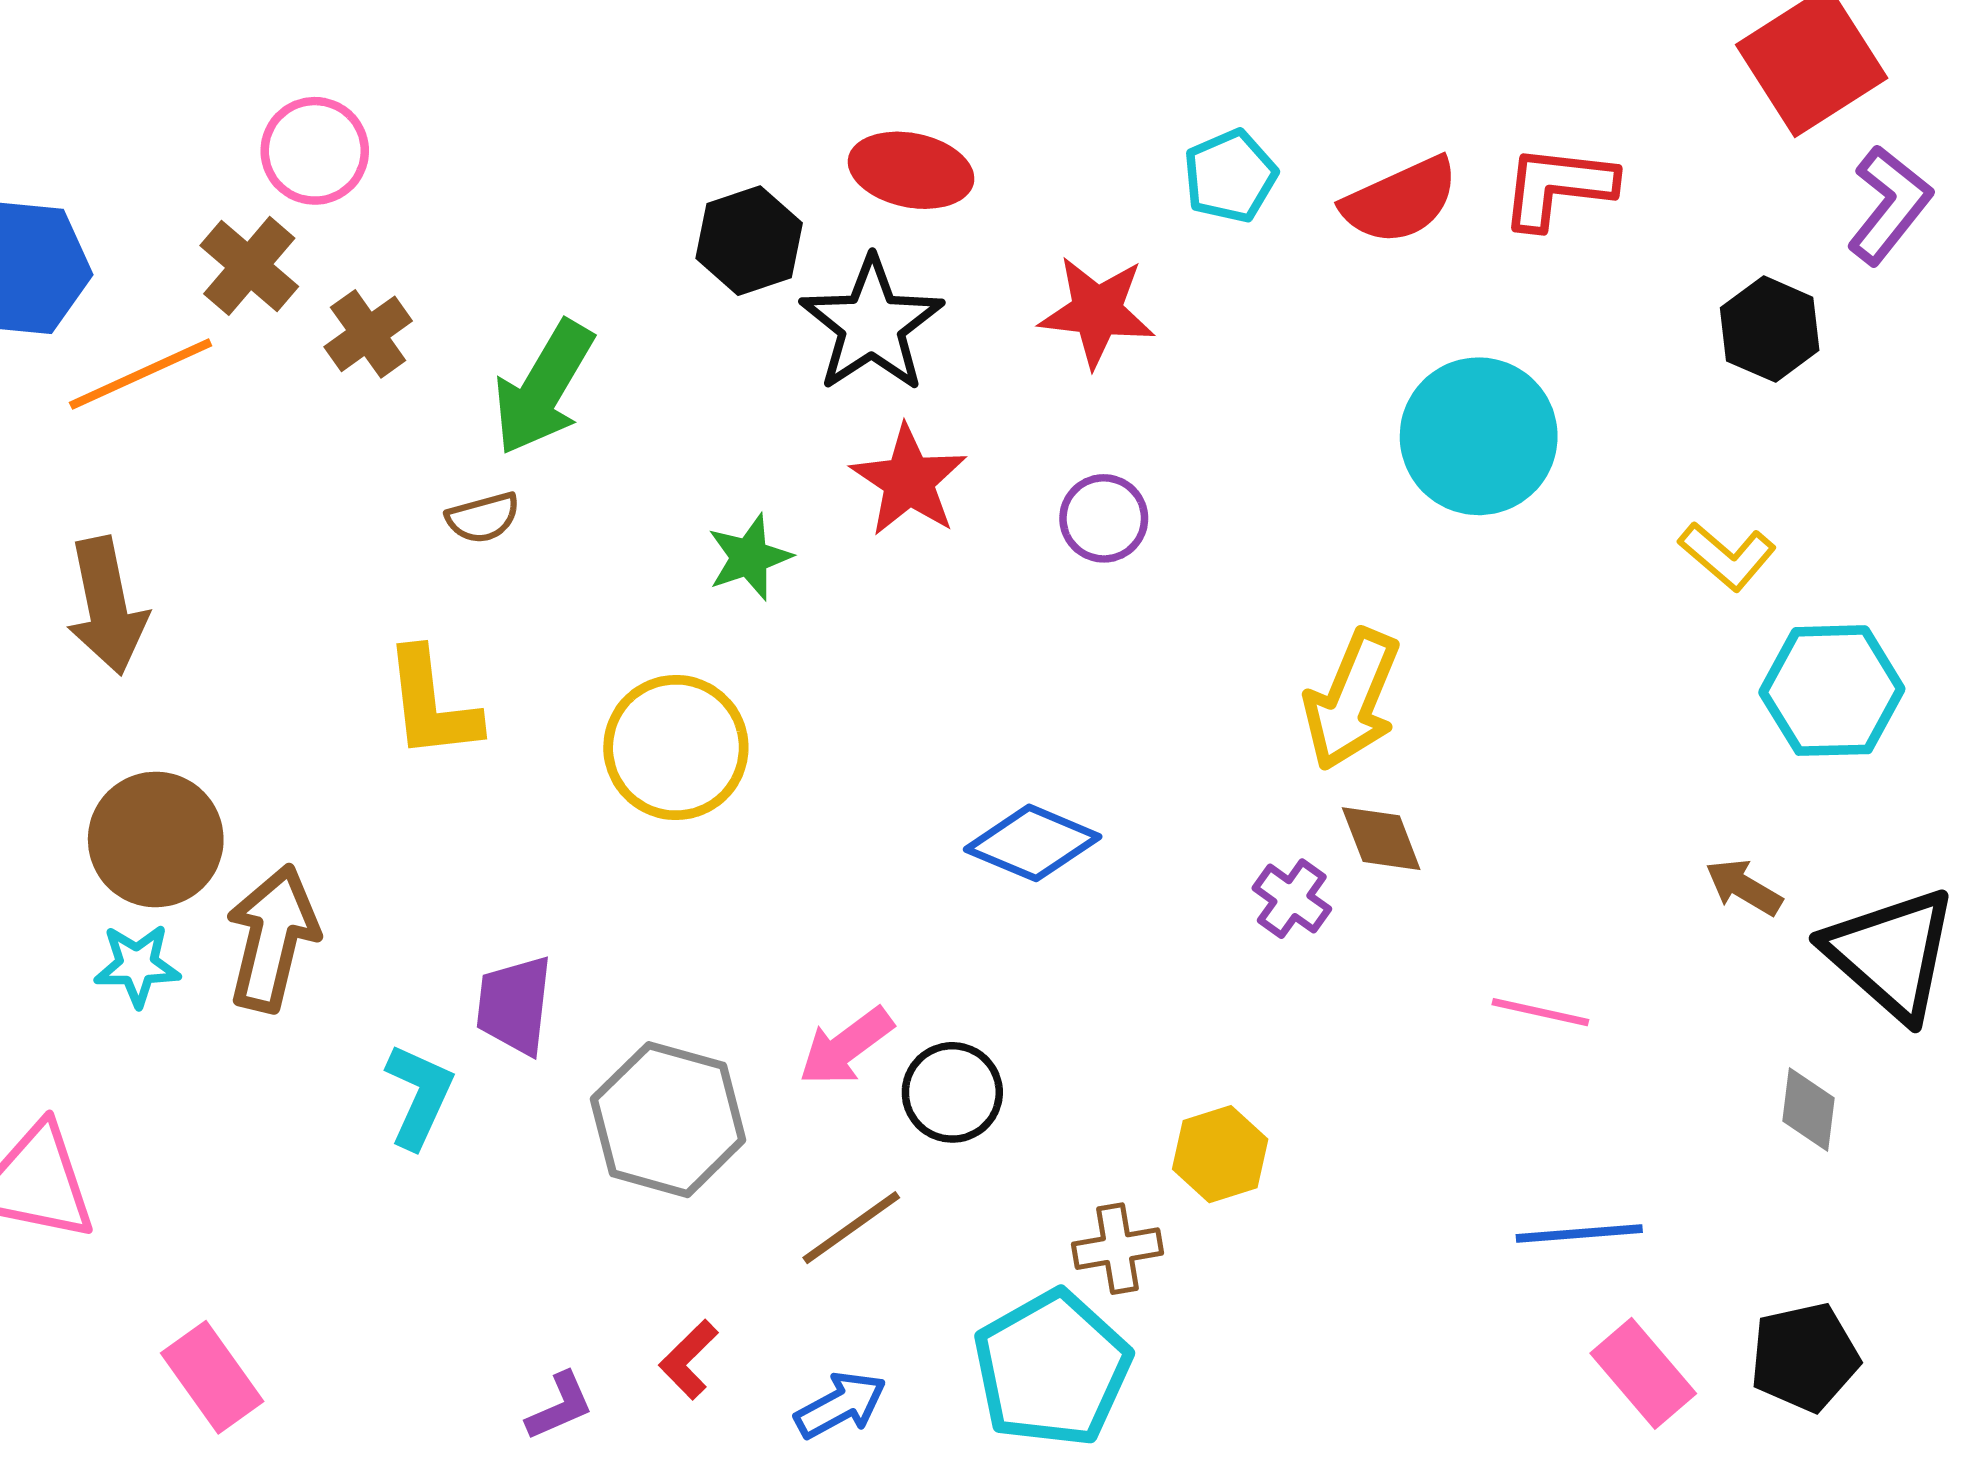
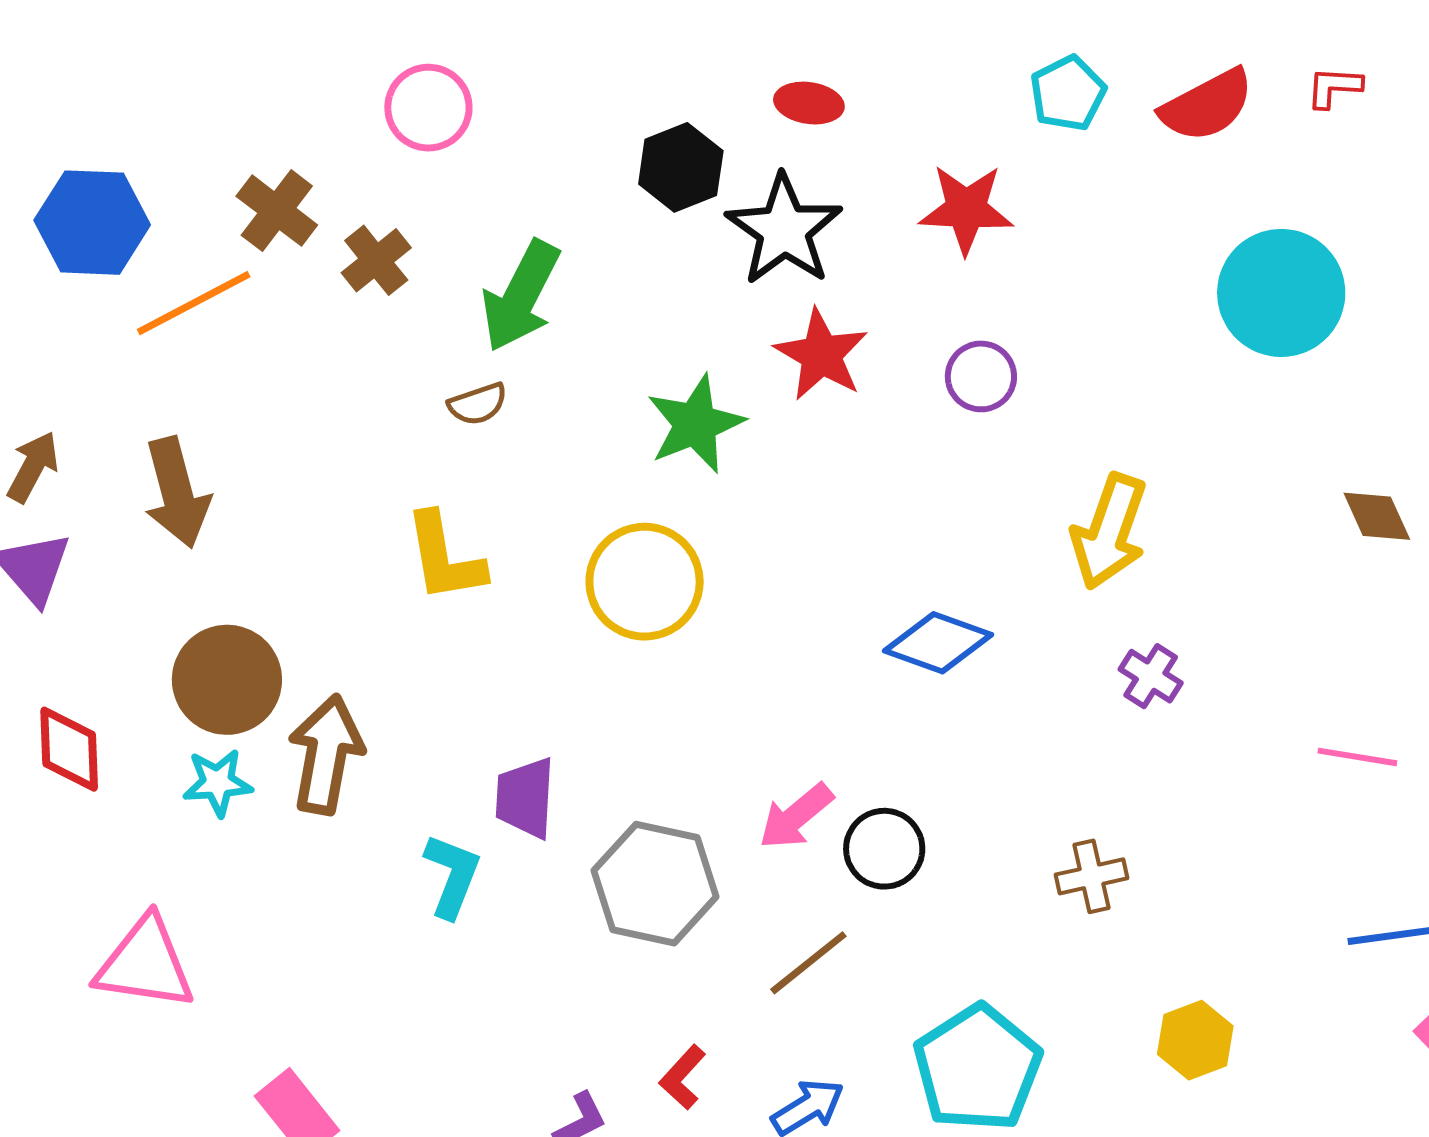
pink circle: (315, 151) -> (428, 108), moved
red ellipse: (911, 170) -> (809, 103), size x0.7
red L-shape: (1558, 187) -> (1334, 87), size x0.6
green star: (749, 557) -> (695, 424), size x1.4
yellow arrow: (1352, 700) -> (1109, 532), moved
brown diamond: (1381, 839) -> (1377, 516), moved
yellow hexagon: (1220, 1154) -> (1195, 1040), moved
brown cross: (1118, 1249) -> (1091, 876), moved

